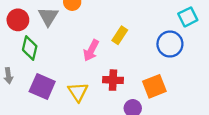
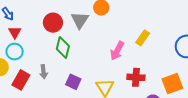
purple square: (42, 87) -> (73, 82), size x0.7

